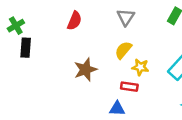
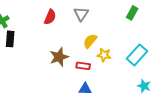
gray triangle: (126, 17) -> (81, 14), moved
red rectangle: (129, 87) -> (83, 66), moved

